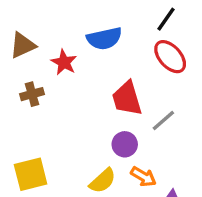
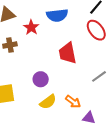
gray line: (163, 121) -> (99, 76), moved
purple circle: (125, 144) -> (41, 79), moved

